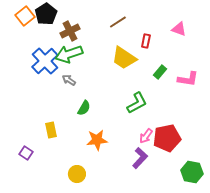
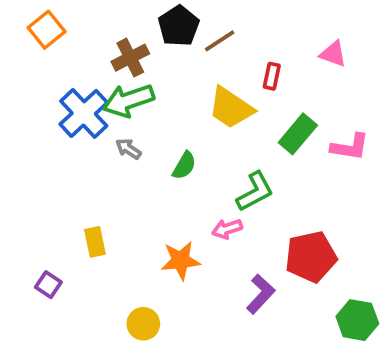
black pentagon: (46, 14) -> (179, 26), moved
green rectangle: (160, 72) -> (298, 134), size x1.5
green semicircle: (84, 108) -> (184, 166), moved
pink arrow: (146, 136) -> (227, 229), moved, turned 35

